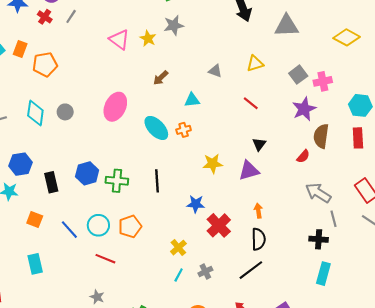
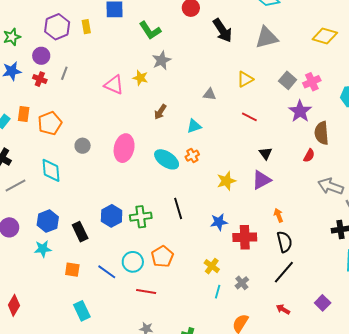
gray circle: (65, 112) -> (83, 146), moved
red cross: (219, 225) -> (245, 237), turned -35

